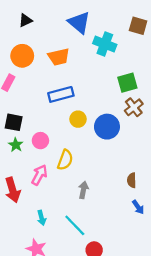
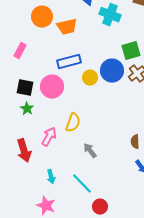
orange circle: (22, 56) -> (42, 17), moved
yellow circle: (78, 119) -> (90, 78), moved
blue circle: (107, 127) -> (112, 71), moved
pink circle: (40, 141) -> (52, 87), moved, size x1.5
gray arrow: (83, 190) -> (90, 151), turned -49

